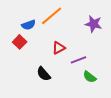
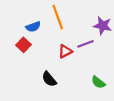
orange line: (52, 16) -> (58, 17), turned -70
purple line: (79, 60) -> (85, 44), moved

